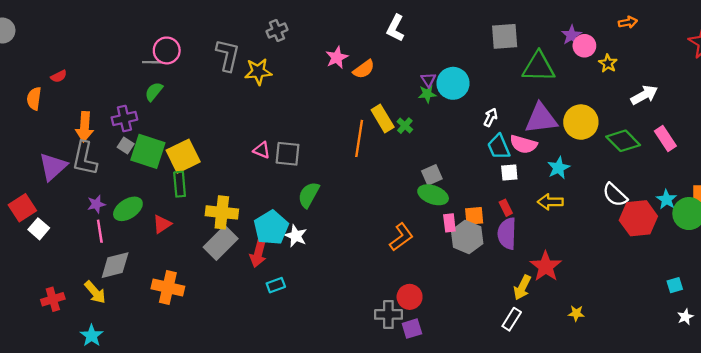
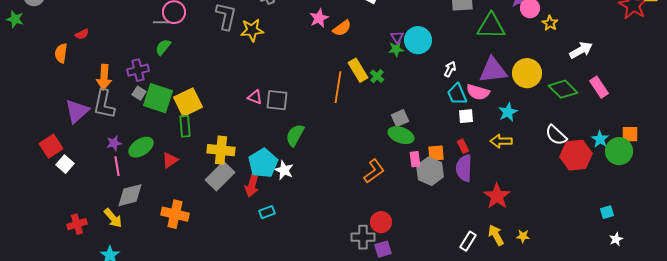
yellow arrow: (522, 287) -> (496, 235), moved, turned 125

